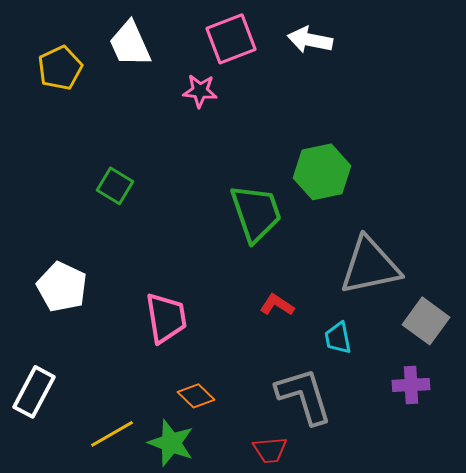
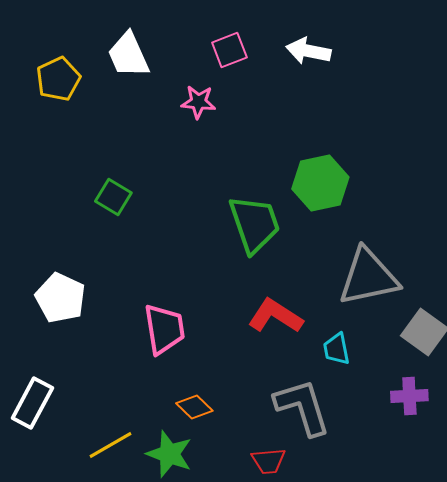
pink square: (231, 39) -> (229, 50), size x0.7
red L-shape: (277, 305) -> (275, 316), size x1.6

